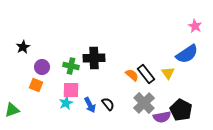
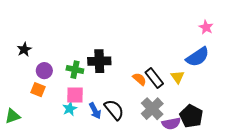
black semicircle: (108, 104) -> (114, 110), size x1.5

